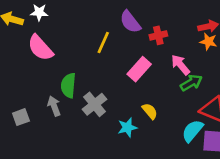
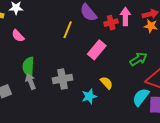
pink semicircle: (40, 48) -> (18, 36), size x0.6
pink arrow: (180, 65) -> (125, 16), moved, turned 42
green semicircle: (68, 85) -> (28, 67), moved
gray cross: (95, 104) -> (62, 79), turned 30

